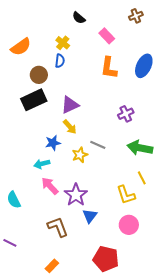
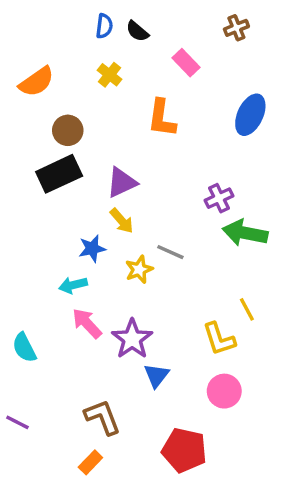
blue semicircle: (60, 61) -> (104, 26), moved
orange L-shape: (109, 68) -> (162, 118), moved
green arrow: (140, 148) -> (245, 233), moved
brown L-shape: (58, 227) -> (103, 417), moved

